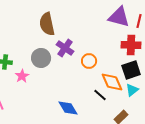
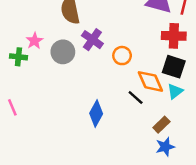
black square: (131, 70) -> (174, 67), turned 36
pink star: (22, 76) -> (35, 41), moved
blue diamond: (68, 108) -> (96, 113), turned 60

